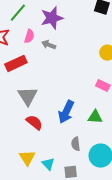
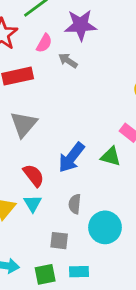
green triangle: (95, 117) -> (111, 156), moved
red semicircle: (34, 122) -> (34, 175), moved
cyan triangle: (48, 164) -> (33, 203), moved

